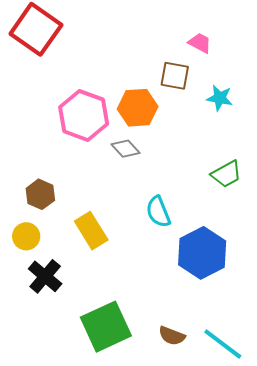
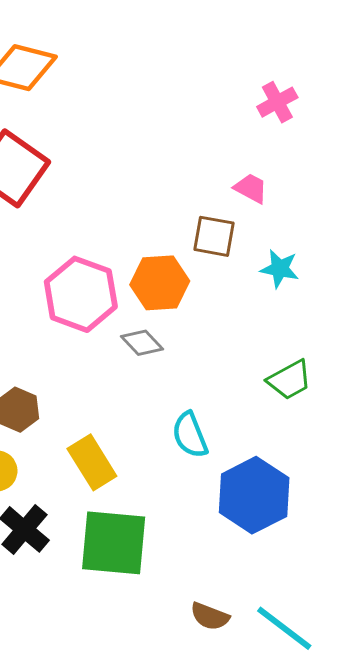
green square: (106, 327) -> (114, 543), moved, turned 30

